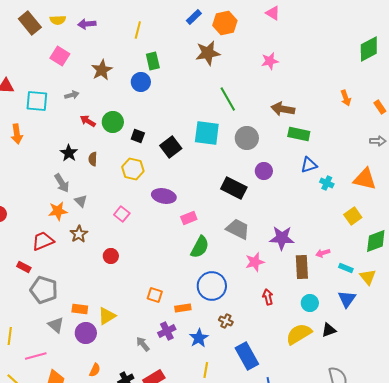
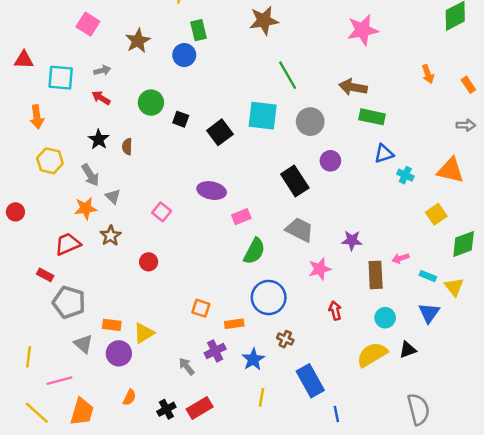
pink star: (270, 61) -> (363, 30), moved, size x1.5
red arrow: (88, 121) -> (101, 98), moved
yellow hexagon: (133, 169) -> (50, 161), moved
black rectangle: (234, 188) -> (295, 181), turned 30
purple star: (282, 238) -> (352, 240), size x0.7

